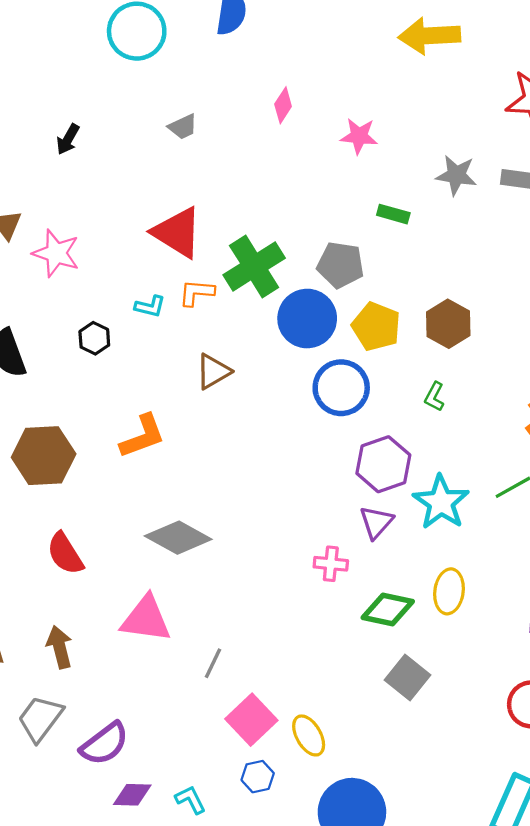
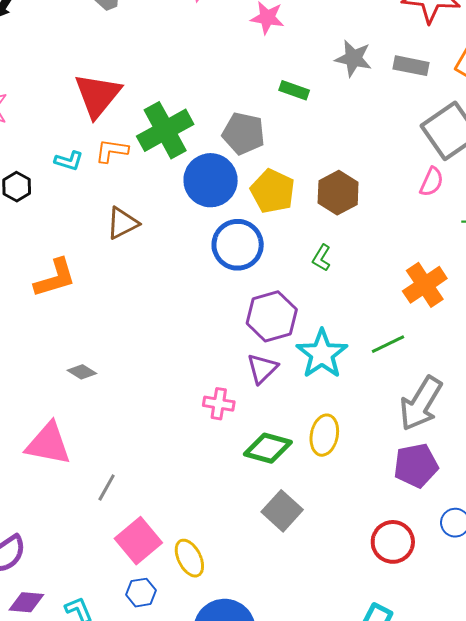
red triangle: (177, 232) -> (97, 95), turned 34
gray diamond: (178, 538) -> (82, 372), size x0.5

